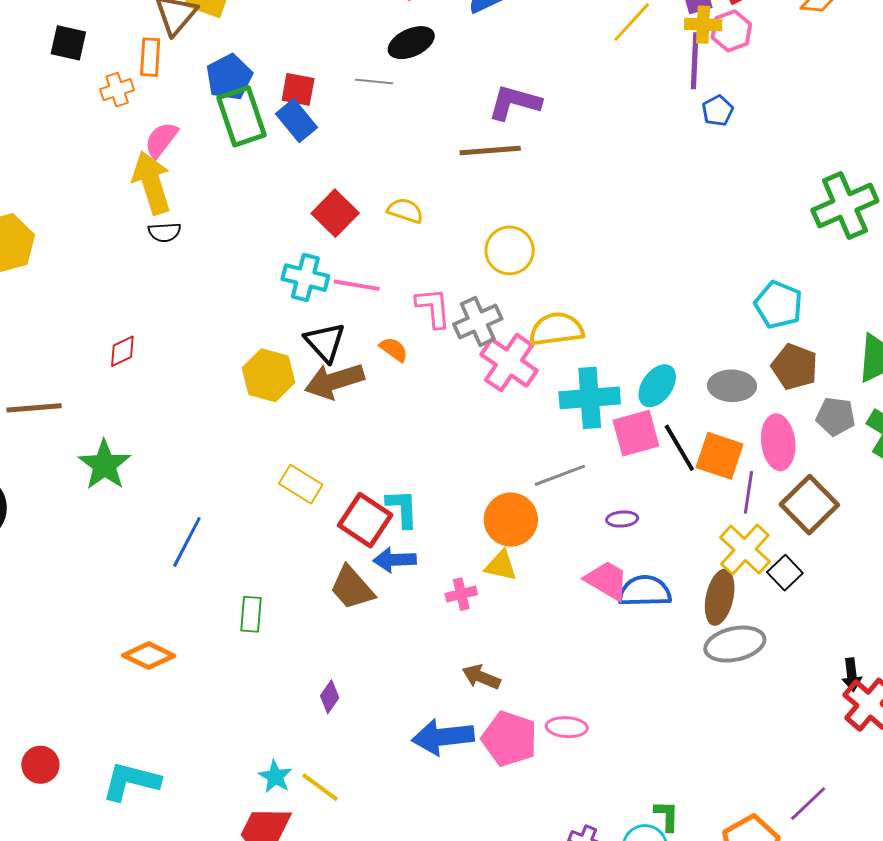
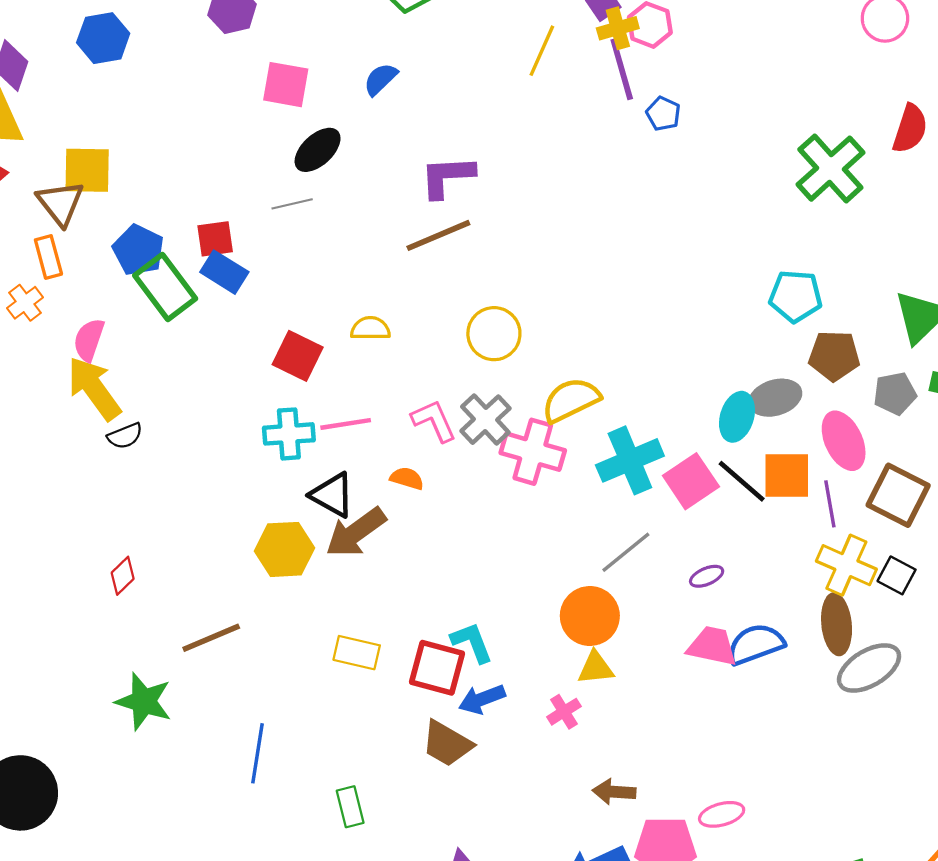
cyan ellipse: (657, 386) -> (737, 417), moved
brown line: (34, 408) -> (211, 638), moved

